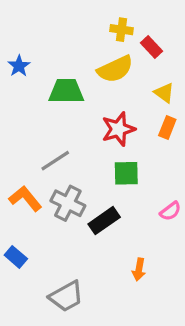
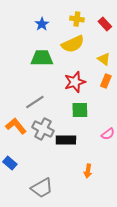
red rectangle: (152, 47) -> (105, 24), moved
blue star: (19, 66) -> (42, 24), moved
black rectangle: (104, 221) -> (66, 140), turned 36

